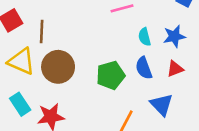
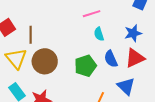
cyan semicircle: (144, 37) -> (99, 34), moved
yellow triangle: (21, 61) -> (16, 59), turned 30
red triangle: (175, 69) -> (135, 58), size x1.5

